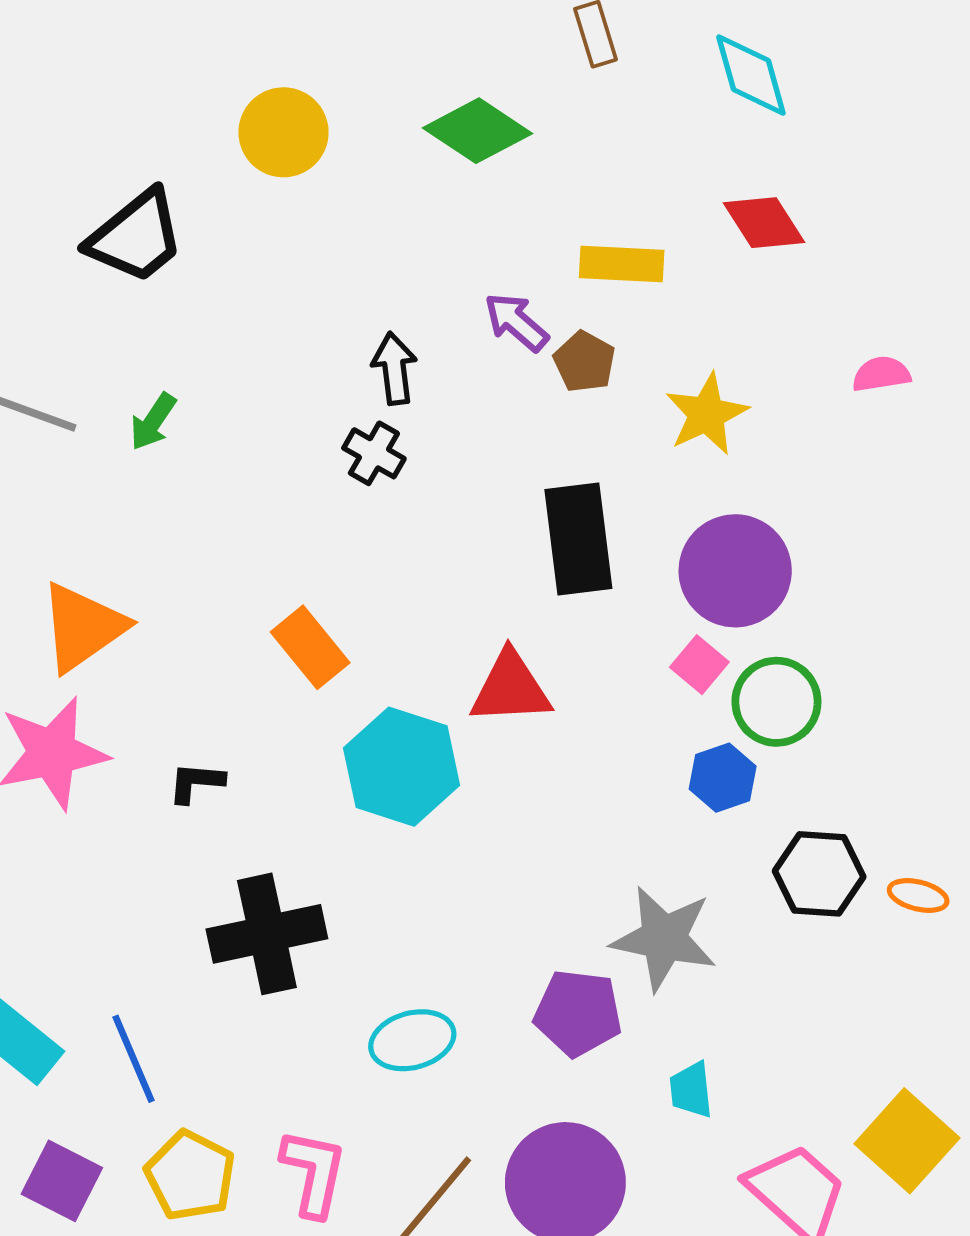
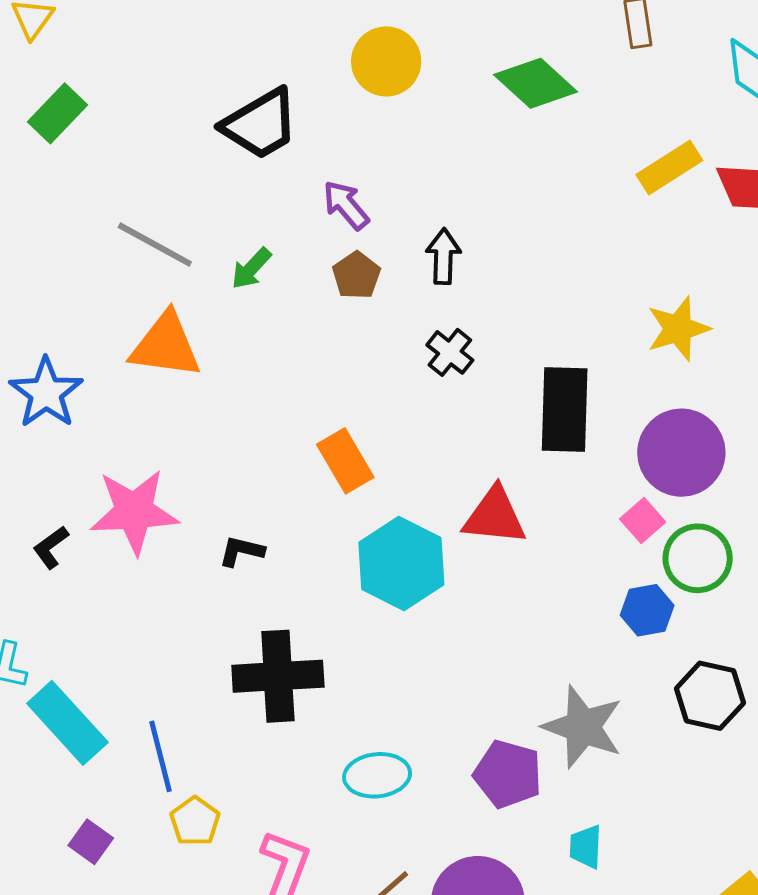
yellow rectangle: (622, 264) -> (669, 168), moved, turned -44
purple arrow: (516, 322) -> (346, 205), moved
brown pentagon: (584, 362) -> (356, 275), moved
black cross: (374, 453) -> (450, 352), moved
orange triangle: (83, 627) -> (166, 345), moved, turned 34
yellow pentagon: (190, 1176) -> (195, 821), moved, size x0.7
purple square: (62, 1181) -> (91, 842), size x0.7

